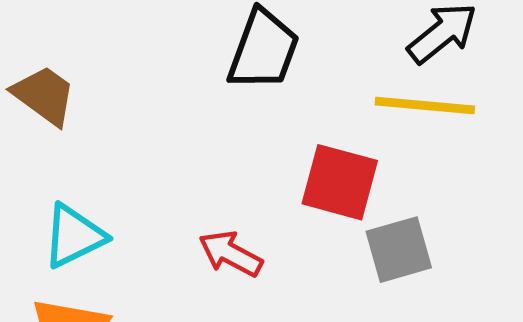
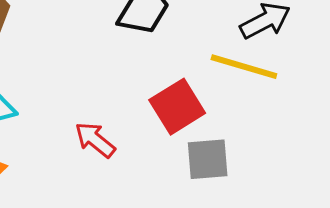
red square: (340, 182) -> (177, 107), turned 32

